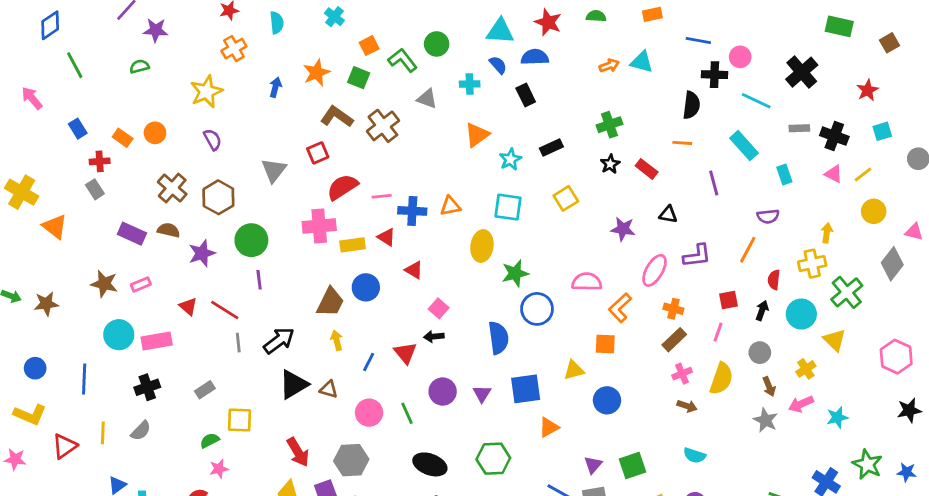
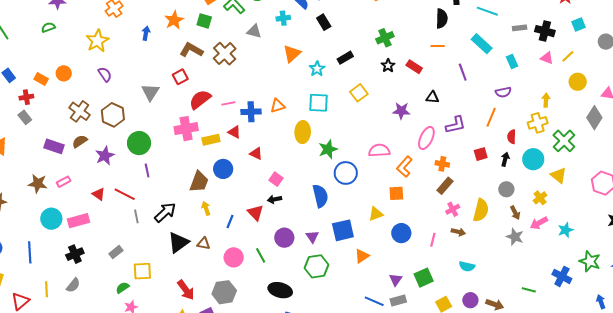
brown semicircle: (169, 230) -> (80, 141), turned -42
pink line: (718, 332) -> (433, 240), moved
green hexagon: (493, 459) -> (317, 266), moved

